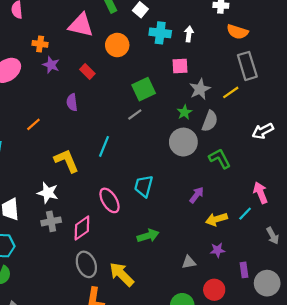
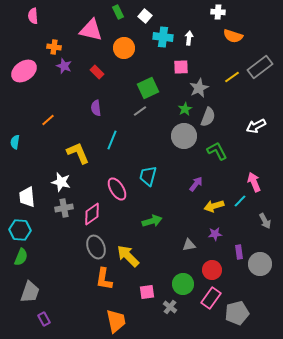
gray rectangle: (247, 66) -> (260, 67), moved, turned 70
yellow line: (231, 92) -> (232, 77), moved
purple semicircle: (72, 102) -> (96, 108), moved

